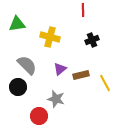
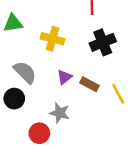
black cross: (92, 40) -> (103, 42), size x1.5
brown rectangle: (81, 75) -> (90, 84), turned 42

